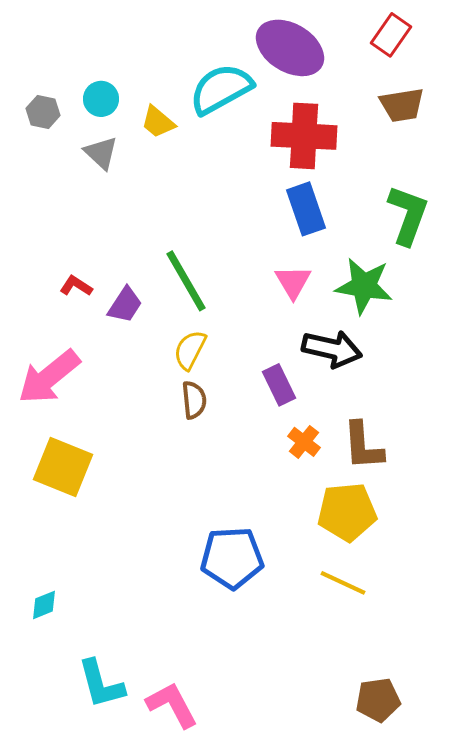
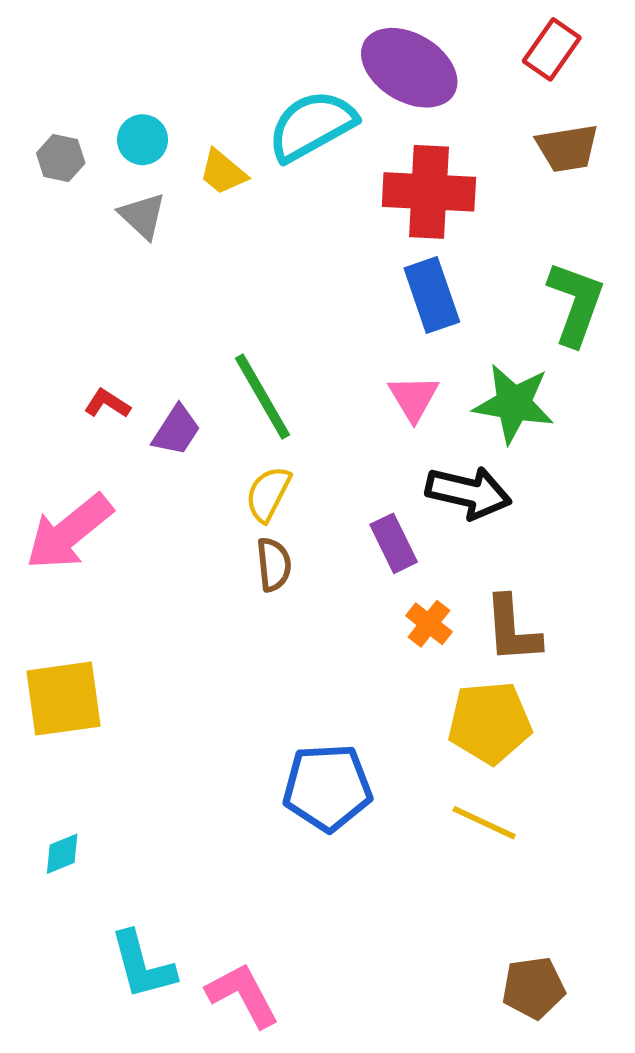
yellow square: (63, 467) -> (63, 699), moved, turned -30

